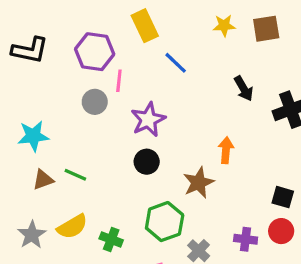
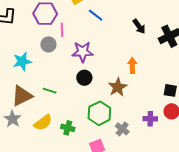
purple star: (148, 120) -> (83, 52), turned 30
cyan star: (33, 136) -> (22, 61), moved
green line: (75, 175) -> (50, 91), moved
brown triangle: (43, 180) -> (22, 96), size x1.6
gray star: (32, 235) -> (12, 119), moved

